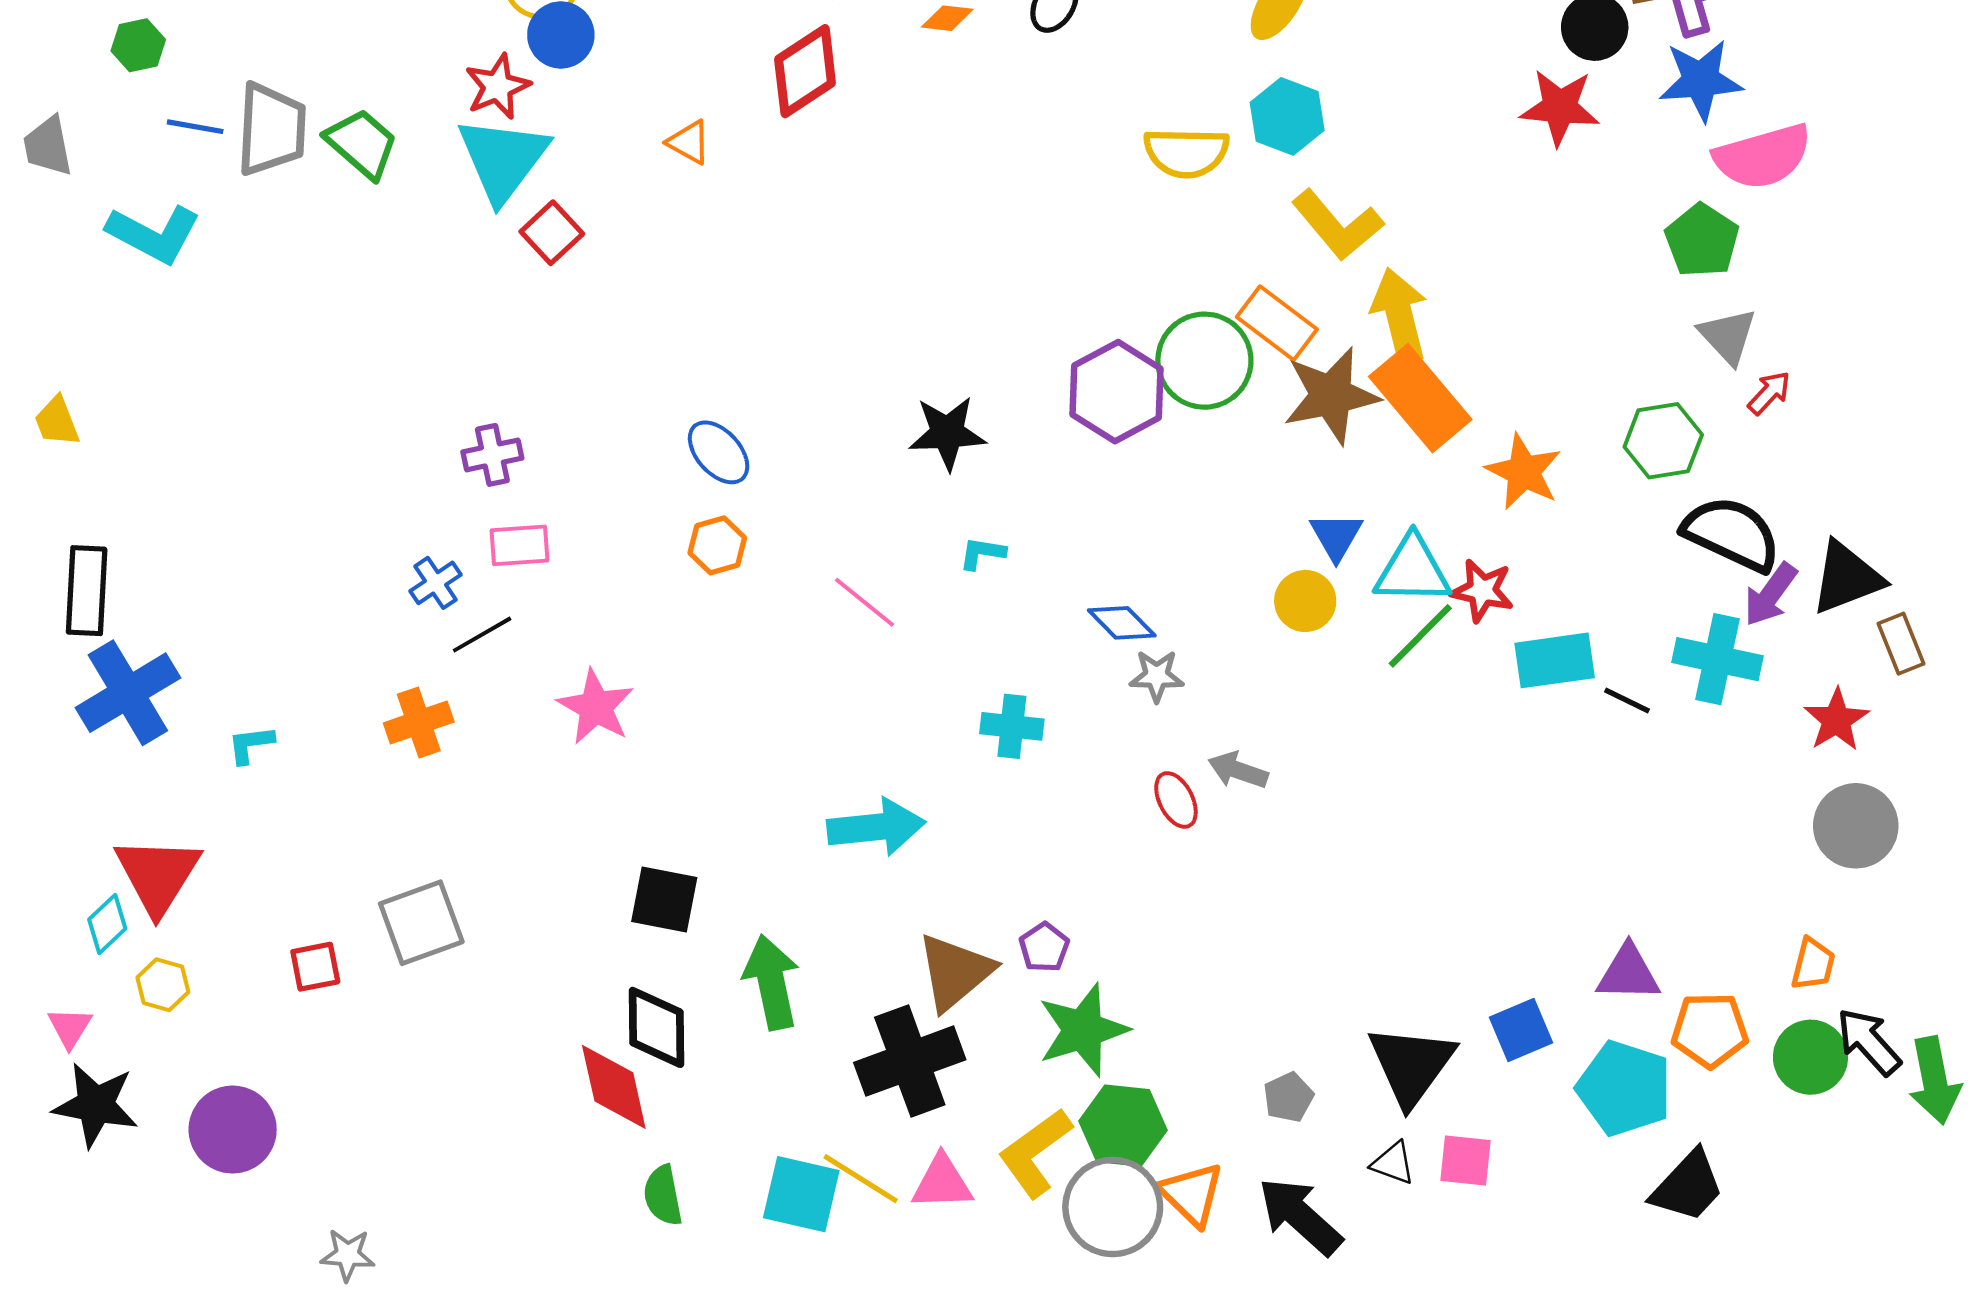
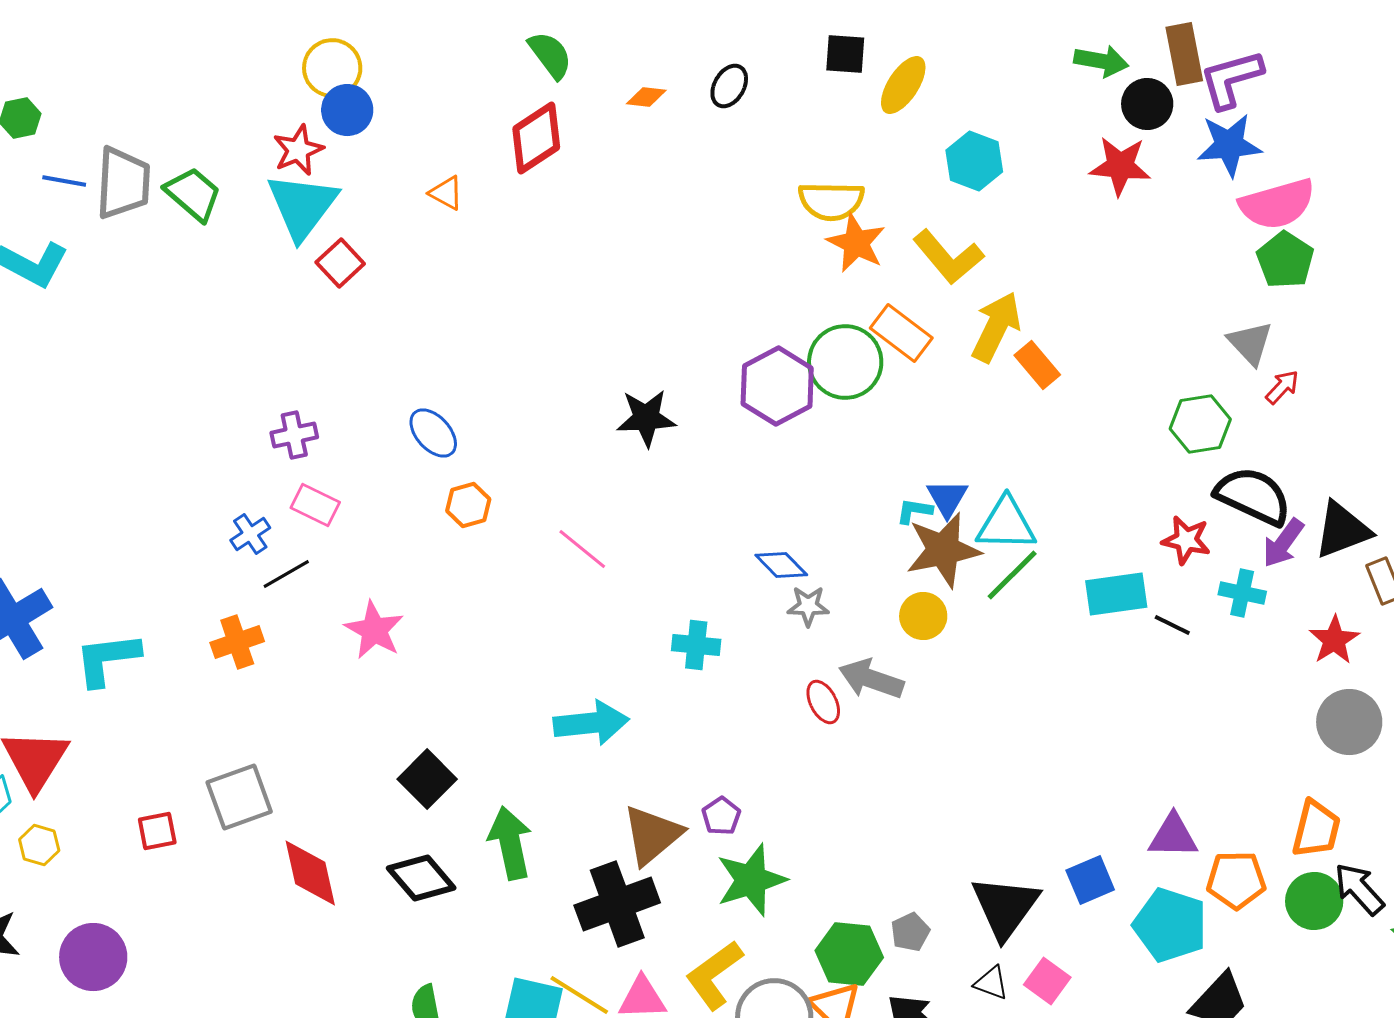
cyan hexagon: (1287, 116) -> (974, 161), moved
green pentagon: (1702, 240) -> (1285, 260), moved
yellow arrow: (1400, 315) -> (996, 327), turned 40
brown star: (1331, 395) -> (943, 550), moved
orange rectangle: (1420, 398) -> (1037, 365), moved, size x0.6
blue ellipse: (719, 452) -> (433, 433), moved
orange star: (1524, 472) -> (856, 243), moved
pink rectangle: (520, 545) -> (315, 505), turned 30
cyan L-shape: (982, 553) -> (914, 511), moved
red star: (1482, 591) -> (1186, 540), moved
yellow circle: (1305, 601) -> (923, 616), moved
cyan cross: (1717, 659) -> (1242, 593), size x0.7
cyan L-shape: (251, 744) -> (107, 659), size x1.8
gray arrow: (1238, 770) -> (871, 679), size x1.4
black square: (664, 899) -> (427, 779), turned 34
orange trapezoid: (1813, 964) -> (1316, 829), size x1.4
black diamond: (656, 1027) -> (421, 878), turned -40
red diamond: (614, 1087) -> (310, 873), moved
green hexagon: (1123, 1126) -> (849, 954), moved
pink square: (1465, 1161) -> (1047, 981), turned 30

